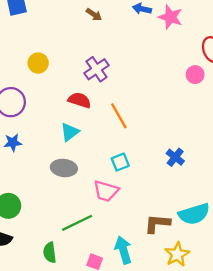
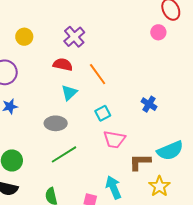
cyan triangle: (70, 132) -> (69, 93), moved
pink trapezoid: (106, 191) -> (114, 139), moved
green line: (77, 223) -> (64, 154), moved

